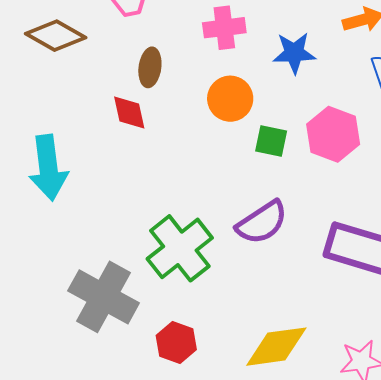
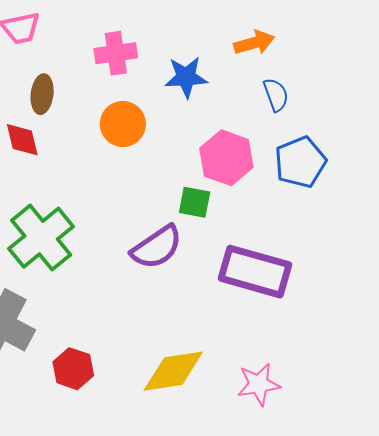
green square: (271, 141) -> (195, 202), moved
green cross: (180, 248) -> (41, 238), moved

